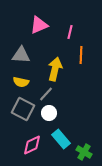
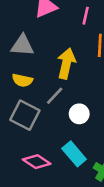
white circle: (49, 113) -> (79, 114), moved
pink diamond: (32, 145) -> (37, 162), turned 60

